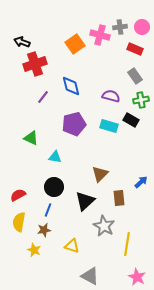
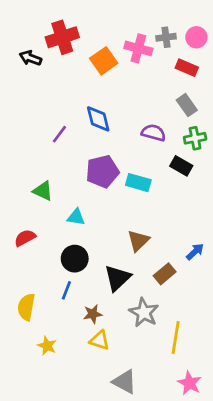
red cross: (35, 64) -> (62, 37), moved
cyan rectangle: (109, 126) -> (138, 183), moved
red semicircle: (18, 195) -> (25, 238), moved
brown rectangle: (119, 198) -> (165, 274), turned 56
brown star: (44, 230) -> (93, 314), moved

